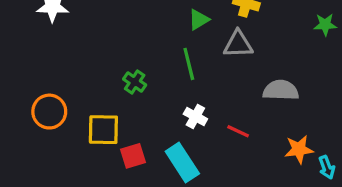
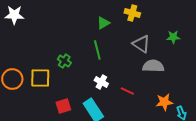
green star: (325, 25) -> (173, 37), moved
gray triangle: (238, 44) -> (141, 44), moved, turned 36
yellow square: (103, 130) -> (40, 78), moved

